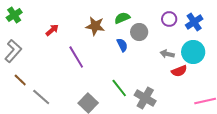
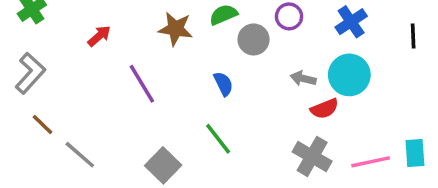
purple circle: (169, 19) -> (289, 16), moved
blue semicircle: (122, 45) -> (223, 84), moved
gray cross: (145, 98) -> (312, 156), moved

